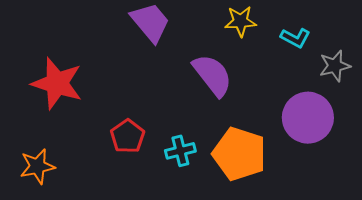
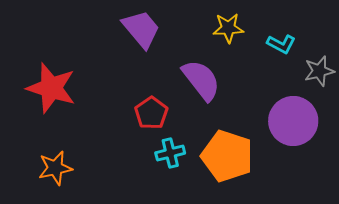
red pentagon: (128, 136) -> (151, 113), moved
orange star: (37, 166) -> (55, 168), moved

